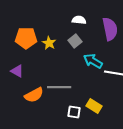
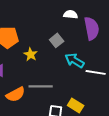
white semicircle: (79, 20) -> (71, 14), moved
yellow star: (49, 43) -> (31, 54), moved

